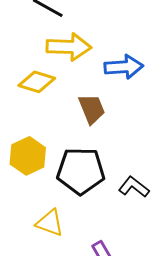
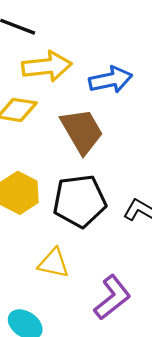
brown trapezoid: (92, 109) -> (82, 131), size x1.4

